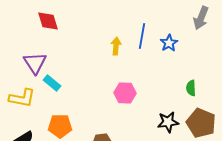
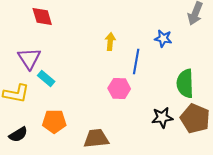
blue line: (142, 36) -> (136, 61), moved
blue star: (169, 43) -> (163, 38), turned -30
green semicircle: (191, 88) -> (185, 83), size x1.8

